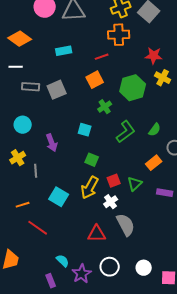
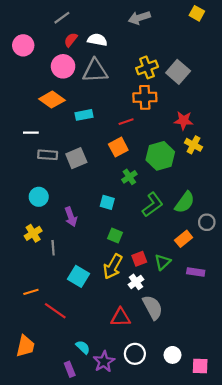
orange diamond: (20, 39) -> (52, 100), moved
green semicircle: (155, 130) -> (185, 202), size x1.5
orange line: (23, 205) -> (31, 292), moved

